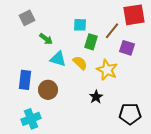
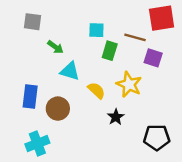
gray square: (27, 18) -> (33, 22), turned 35
brown line: (112, 31) -> (135, 37), turned 66
yellow semicircle: (80, 63) -> (96, 90), moved

